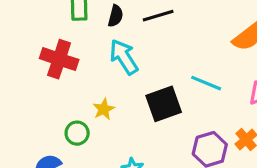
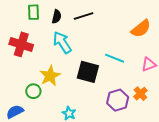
black square: (164, 104) -> (88, 72), turned 35
yellow star: (104, 109) -> (50, 76), size x1.5

